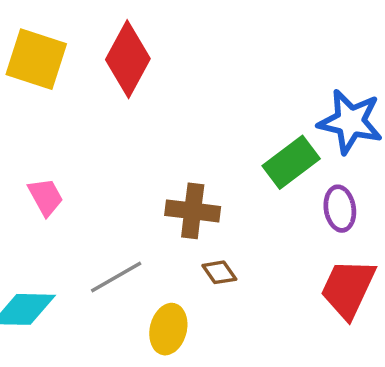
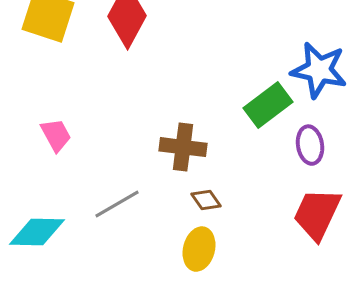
yellow ellipse: (168, 329) -> (199, 249), moved

